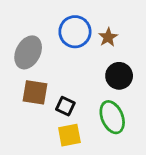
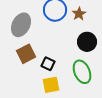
brown square: (35, 92) -> (26, 54), turned -36

